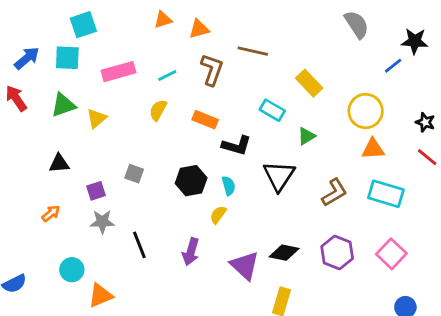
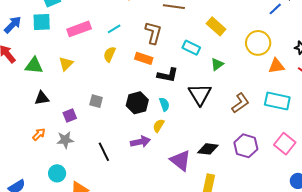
brown L-shape: (212, 70) -> (153, 33), moved
green triangle: (63, 105) -> (34, 66), moved, turned 30
orange triangle: (373, 149) -> (276, 66), moved
gray star: (102, 222) -> (65, 140), moved
purple arrow: (191, 252) -> (140, 142), moved, turned -114

